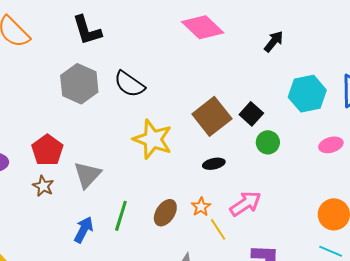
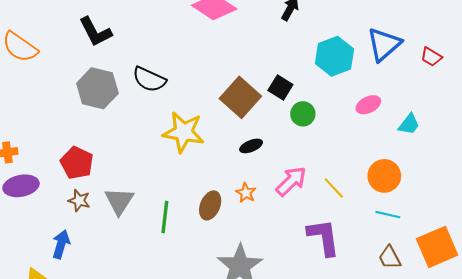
gray triangle: (87, 175) -> (119, 201), moved
yellow line: (218, 229) -> (334, 188), moved
blue arrow: (84, 230) -> (61, 244), moved

